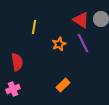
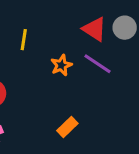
purple line: (83, 43) -> (98, 64), turned -30

